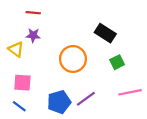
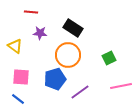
black rectangle: (105, 33) -> (73, 28), moved
purple star: (33, 35) -> (40, 33), moved
blue pentagon: (59, 102) -> (55, 79), moved

